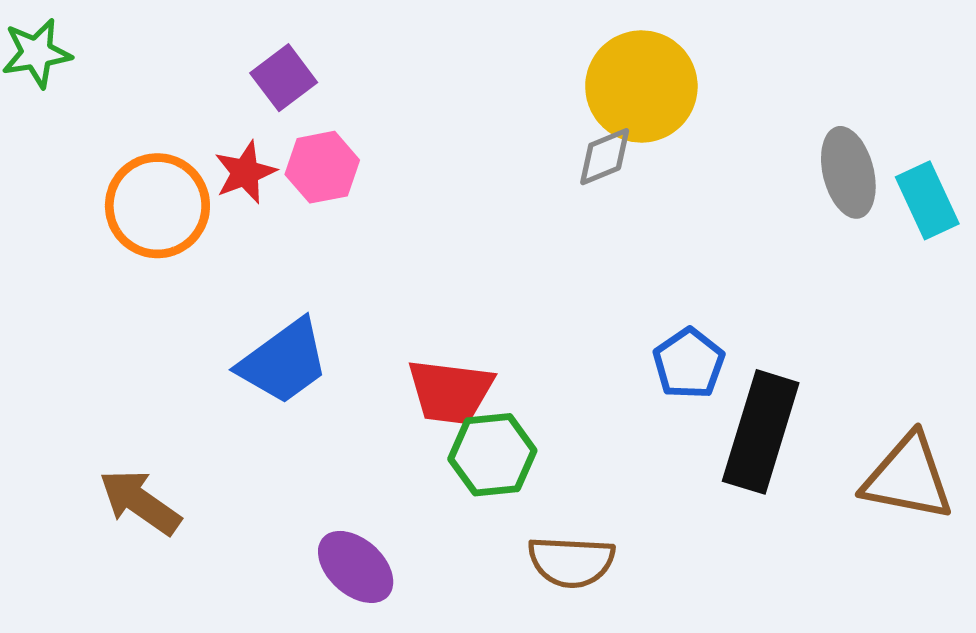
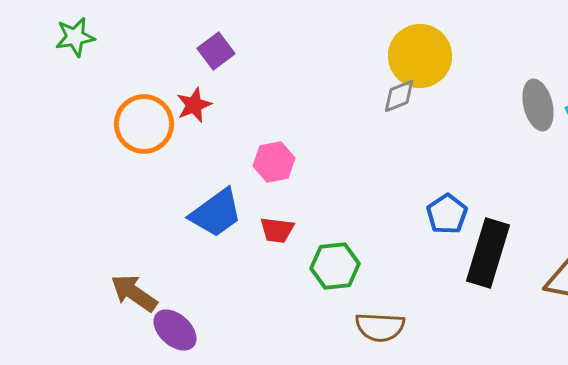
pink hexagon: (322, 167) -> (274, 162), moved
red trapezoid: (450, 392) -> (277, 230), moved, size x0.7
purple ellipse: (356, 567) -> (175, 330), moved

